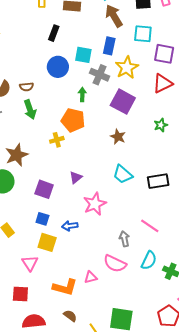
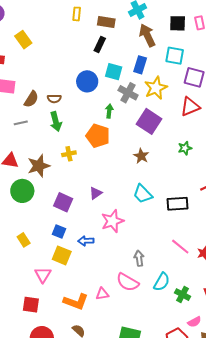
black rectangle: (54, 33) -> (100, 44), moved
yellow cross: (57, 140) -> (69, 154), moved
pink line: (150, 226) -> (180, 247), moved

